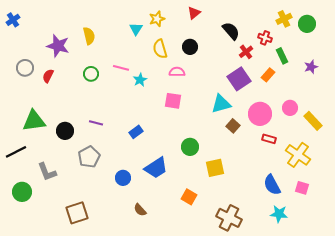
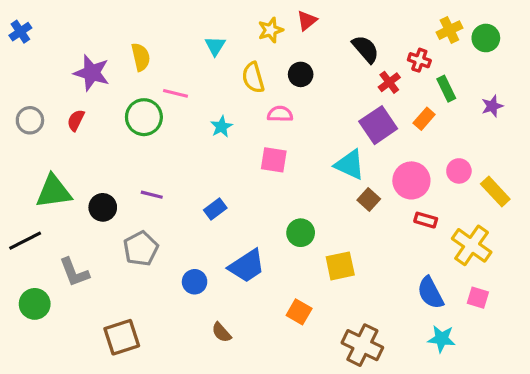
yellow star: (157, 19) -> (271, 30), moved
gray circle: (25, 68) -> (30, 120), moved
pink line: (121, 68) -> (176, 93), moved
green circle: (91, 74) -> (144, 117), size x1.5
cyan triangle: (221, 104) -> (350, 165), turned 40

